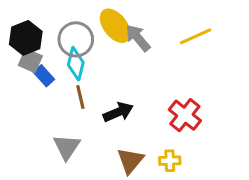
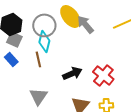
blue rectangle: (44, 76) -> (11, 59), moved
brown line: (80, 97) -> (38, 59), moved
red cross: (185, 115) -> (103, 75), moved

